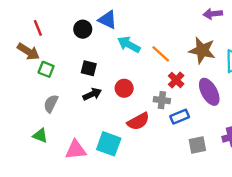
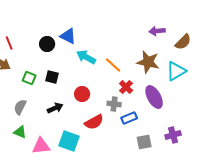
green square: (46, 69) -> (29, 78), moved
black arrow: (92, 94) -> (55, 108), moved
green triangle: (40, 136) -> (20, 132), moved

